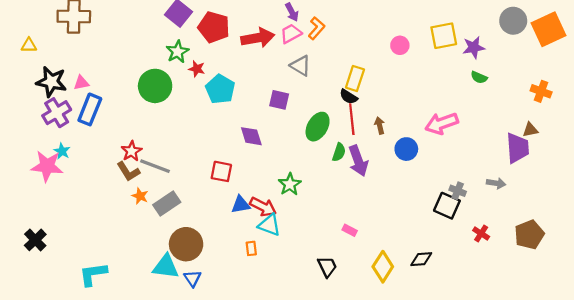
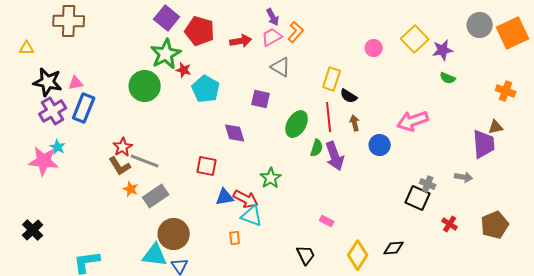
yellow square: (444, 36) -> (415, 39), turned -32
red arrow: (258, 38) -> (241, 41), size x0.7
green star: (177, 52) -> (166, 54), size x1.4
black semicircle: (349, 97) -> (349, 96), moved

